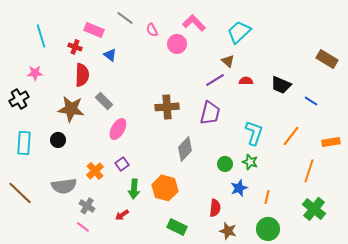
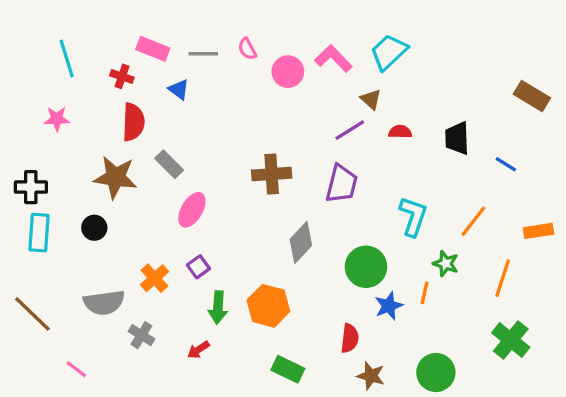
gray line: (125, 18) -> (203, 54), moved, turned -36
pink L-shape: (194, 23) -> (333, 59), moved
black trapezoid: (281, 85) -> (457, 138), turned 65
black cross: (19, 99) -> (31, 187), moved, turned 30
green star: (250, 162) -> (446, 264), moved
green circle: (225, 164) -> (366, 267), size x1.6
orange line: (267, 197) -> (425, 293), moved
pink line: (83, 227) -> (76, 369), moved

